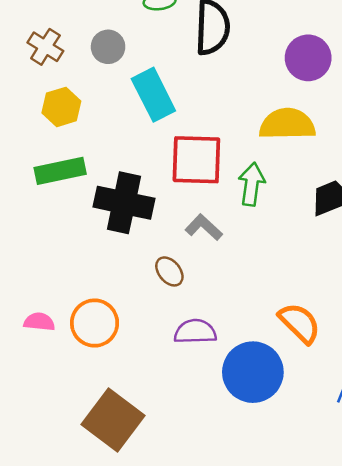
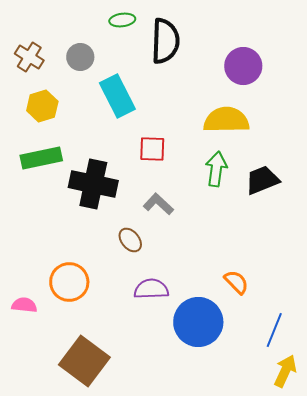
red square: (196, 160) -> (152, 149), size x0.6
green arrow: (252, 184) -> (216, 169), moved
pink semicircle: (39, 322) -> (24, 305), moved
orange semicircle: (300, 323) -> (236, 282), size x0.7

